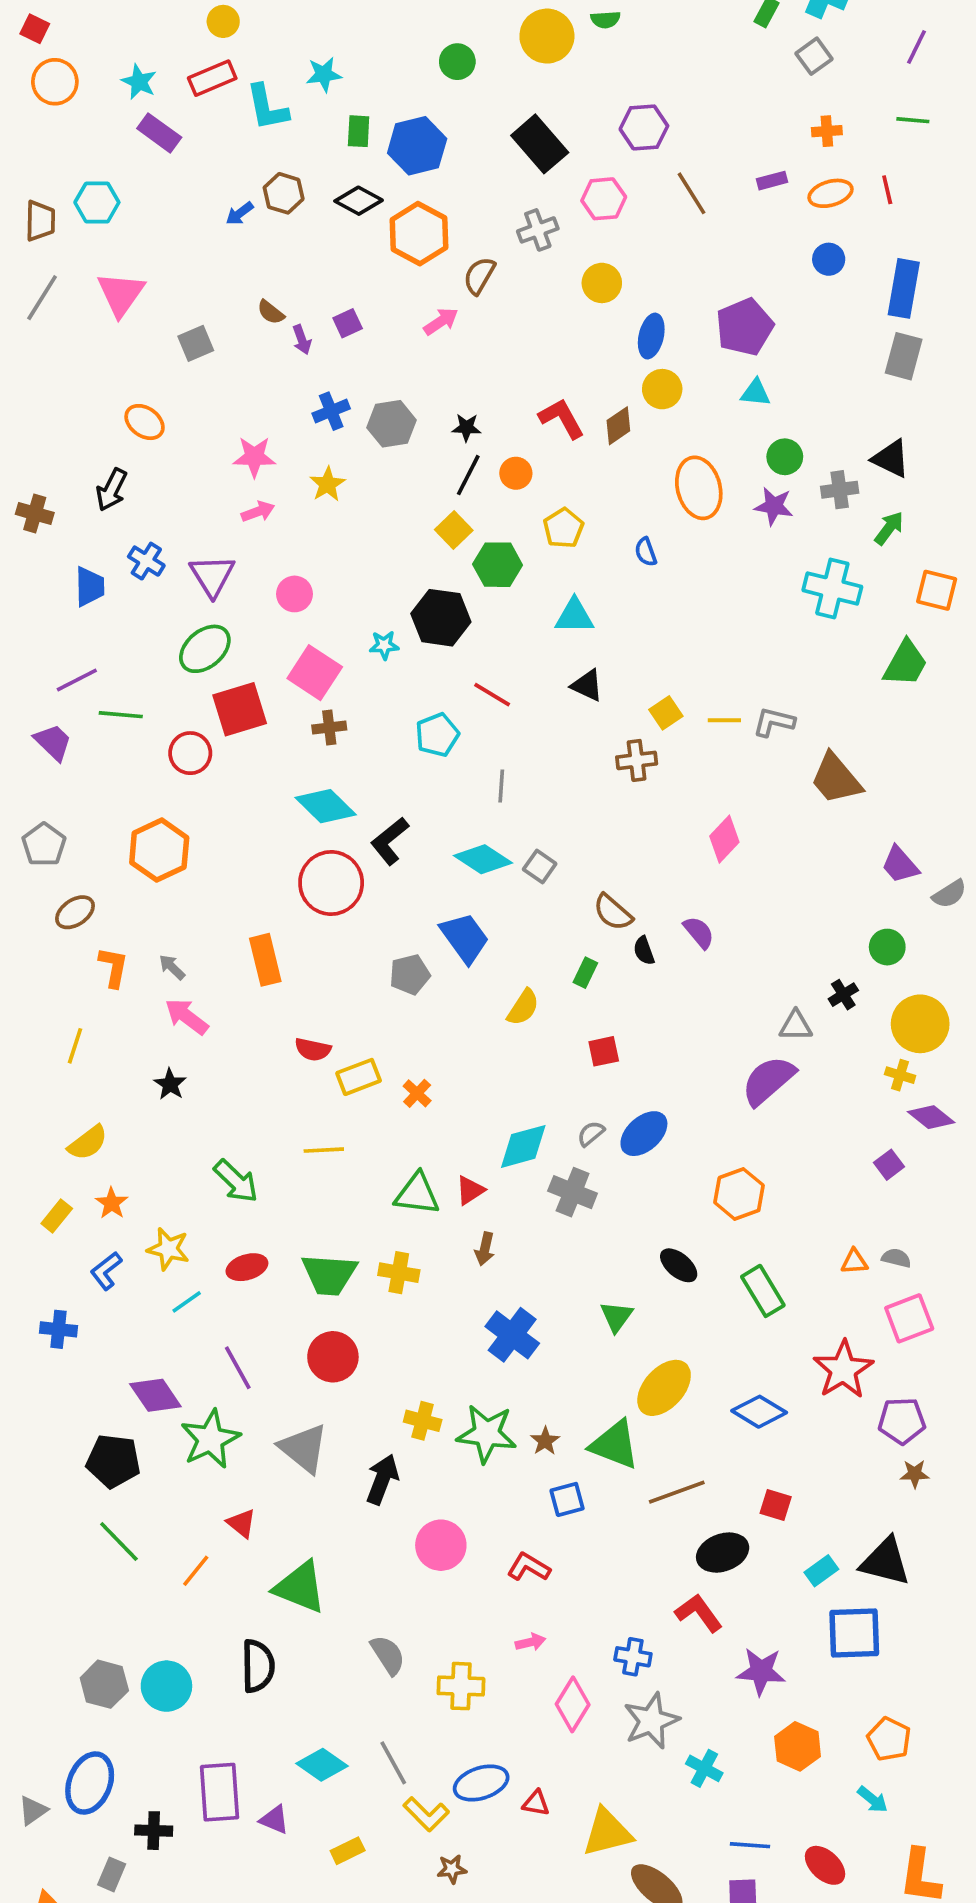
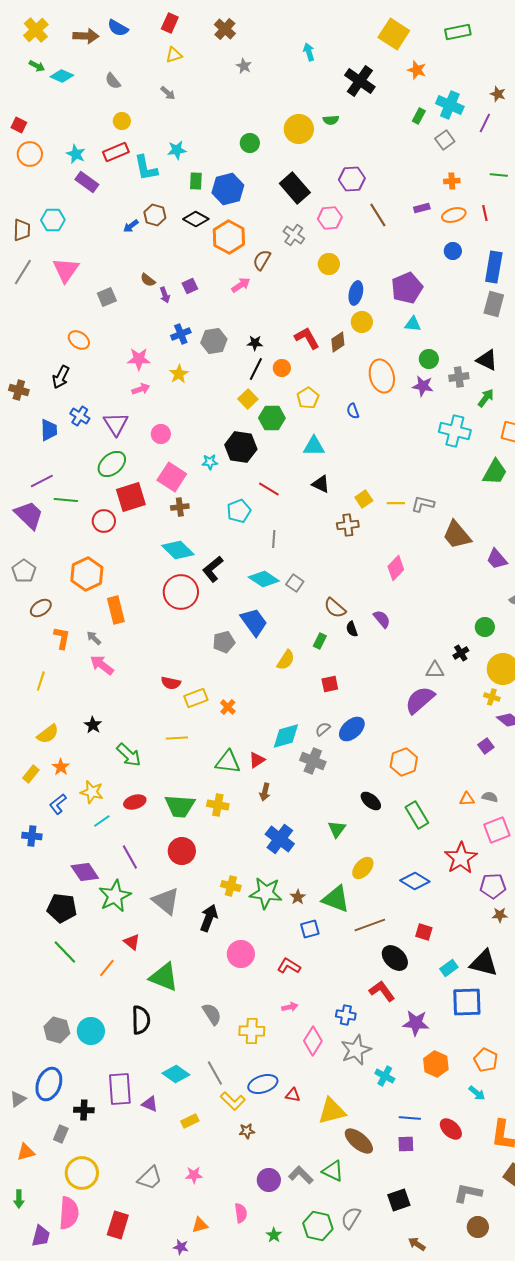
purple line: (916, 47) -> (485, 123), moved
gray cross: (538, 230) -> (294, 235), turned -35
purple trapezoid: (53, 742) -> (29, 515), size x1.4
purple trapezoid: (900, 865) -> (497, 559), moved
orange rectangle: (265, 960) -> (116, 610), moved
black star: (170, 1084) -> (93, 725), moved
yellow ellipse: (664, 1388) -> (363, 868), size x0.7
black ellipse: (723, 1553) -> (395, 958), turned 64

